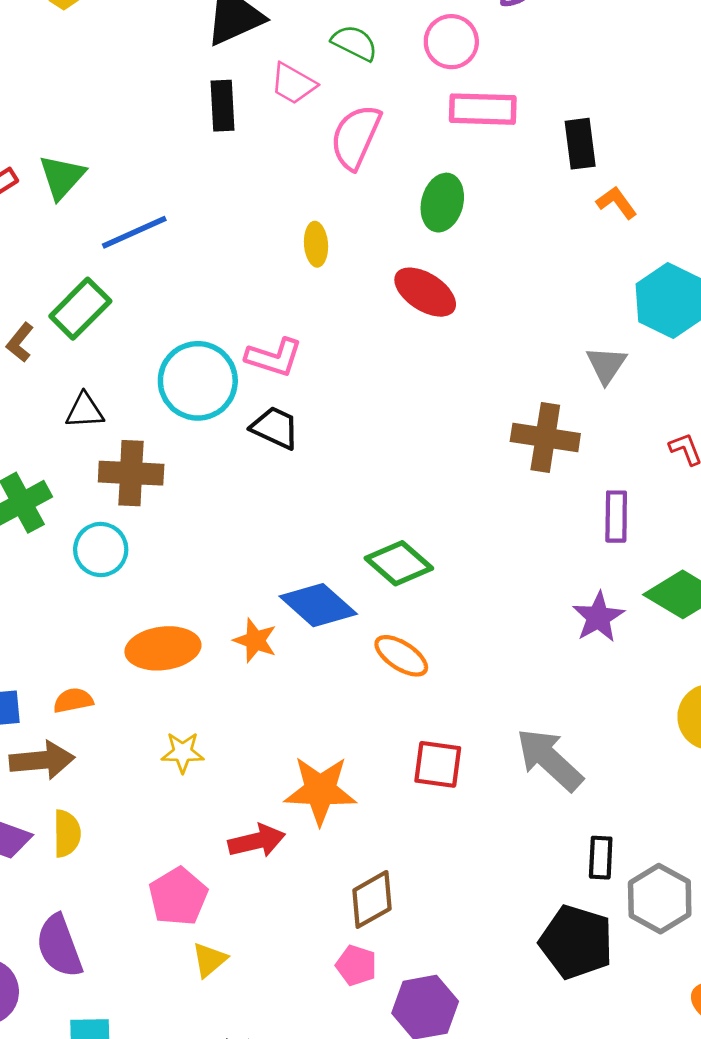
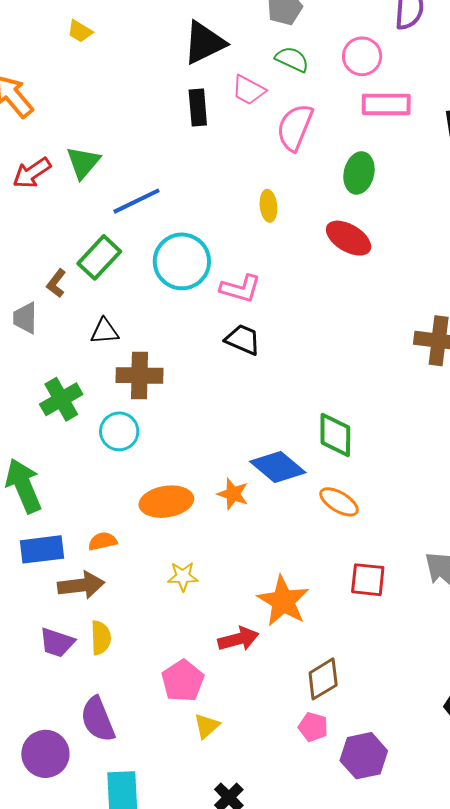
cyan circle: (198, 381) -> (182, 261), moved
green diamond: (399, 563) -> (335, 435), turned 51
orange star: (320, 790) -> (283, 601), turned 30

